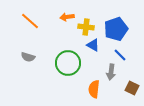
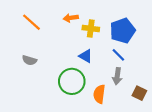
blue triangle: (93, 45) -> (86, 56), moved
blue line: (120, 55) -> (118, 55), moved
green circle: (68, 63) -> (72, 81), moved

